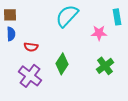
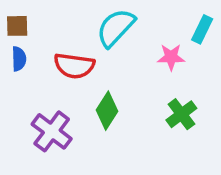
cyan rectangle: (117, 17) -> (202, 29), turned 35
red semicircle: (31, 47) -> (74, 66), moved, size x1.6

